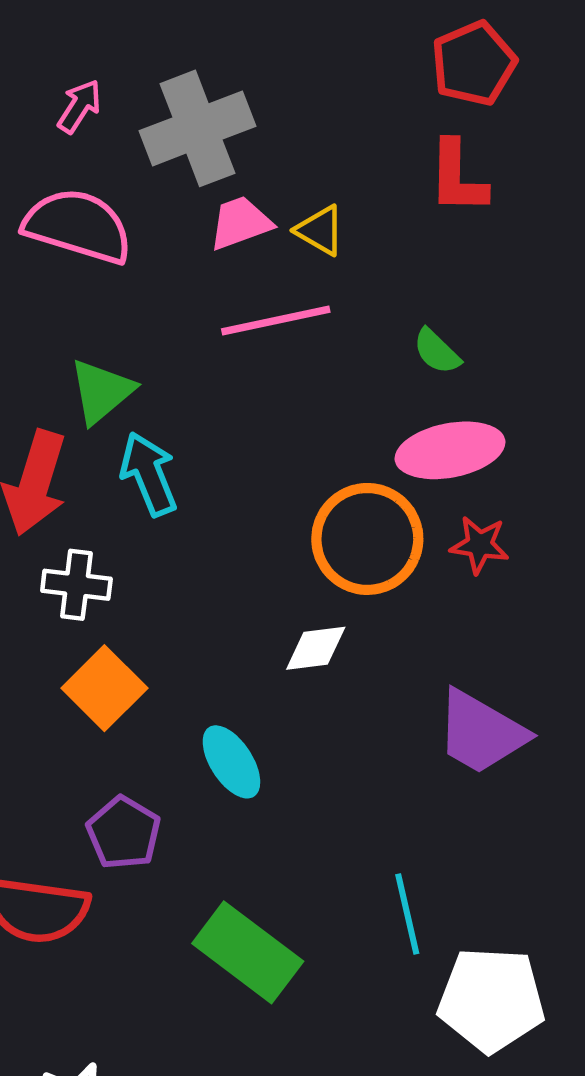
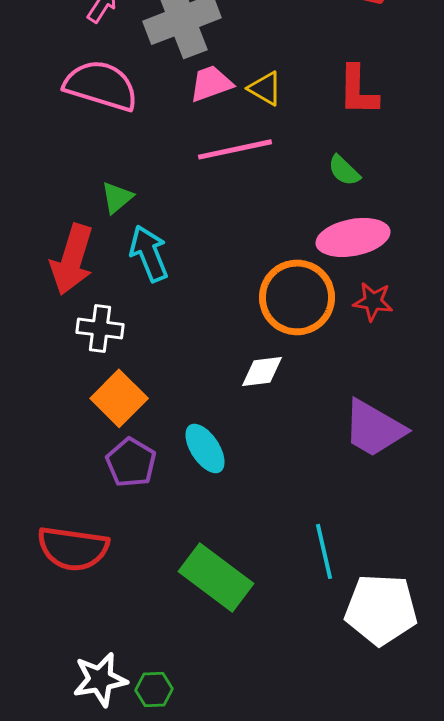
red L-shape: (457, 177) -> (358, 90), moved
green triangle: (102, 391) -> (117, 197), size x0.7
purple pentagon: (124, 833) -> (131, 462), moved

